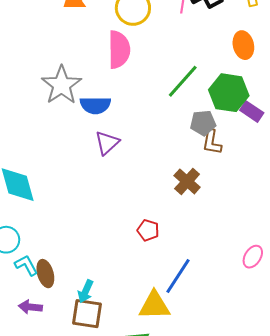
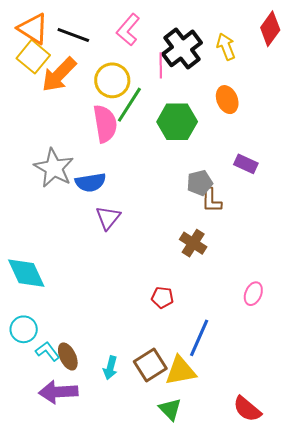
green line: (183, 81) -> (129, 105), moved
green hexagon: (229, 93) -> (177, 122), moved
pink ellipse: (253, 257) -> (253, 294), moved
purple arrow: (30, 307) -> (58, 392), size x1.6
brown square: (87, 314) -> (150, 365), moved, turned -32

